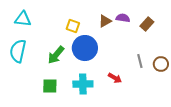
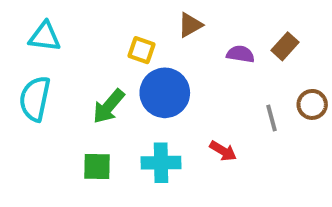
purple semicircle: (123, 18) -> (240, 54), moved
brown triangle: (105, 21) -> (190, 25), moved
brown circle: (161, 64) -> (312, 104), moved

